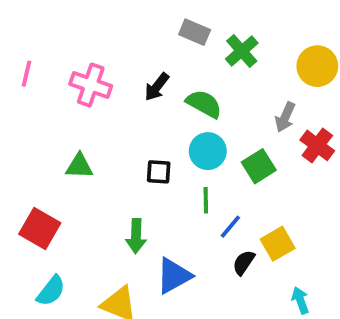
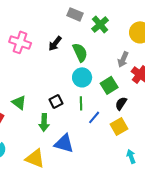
green semicircle: (204, 104) -> (80, 52), turned 36
green triangle: (79, 166) -> (19, 102), moved, turned 35
black square: (159, 172) -> (56, 101), moved, turned -32
black semicircle: (244, 263) -> (121, 103), moved
blue triangle: (174, 276) -> (64, 143), turned 45

